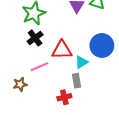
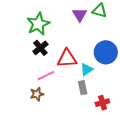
brown star: (20, 84) -> (37, 94), moved
red cross: (64, 97) -> (102, 103), moved

